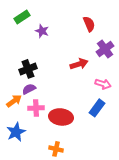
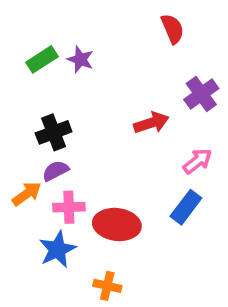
green rectangle: (22, 17) -> (42, 59), moved
red semicircle: (89, 24) -> (173, 29), moved
pink arrow: (103, 84) -> (197, 161), turned -56
blue star: (16, 132) -> (57, 249), moved

